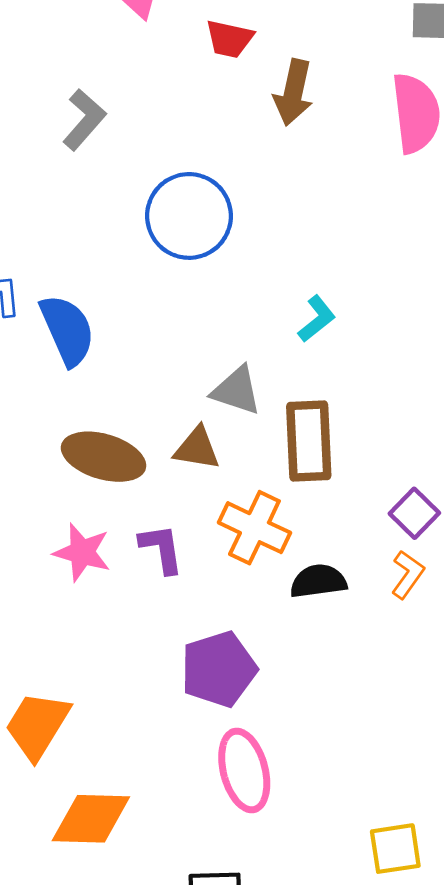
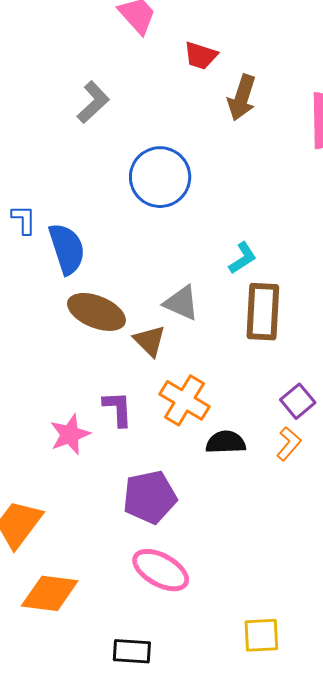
brown rectangle: (309, 441) -> (263, 312), moved
brown triangle: (197, 448) -> (150, 341), turned 30
brown ellipse: (104, 457) -> (96, 312), moved
pink star: (82, 552) -> (70, 434), moved, turned 30
pink ellipse: (244, 771) -> (161, 570), turned -52

